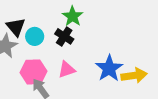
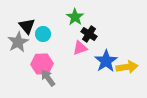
black cross: (64, 36) -> (89, 34), moved
pink triangle: (67, 70) -> (80, 48), moved

